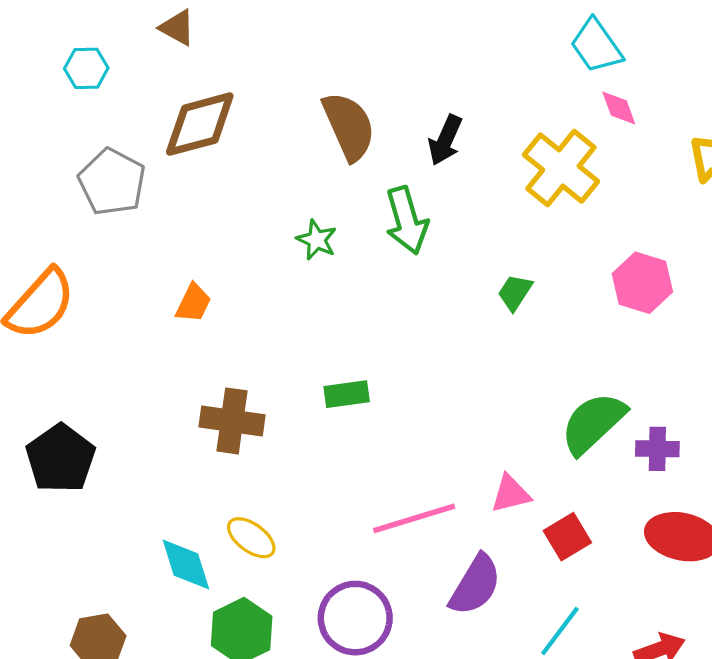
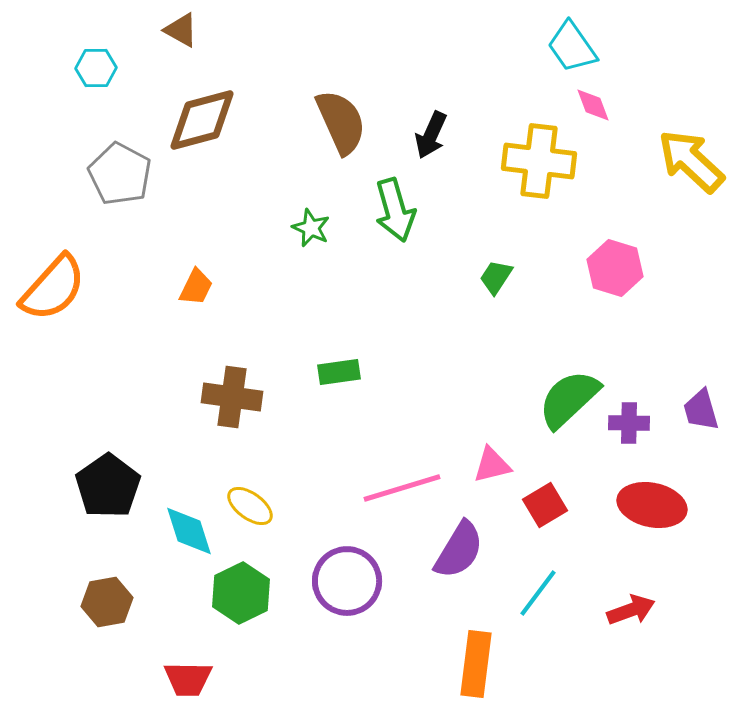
yellow cross: (561, 168) -> (539, 161), turned -32
black pentagon: (61, 458) -> (108, 486), moved

